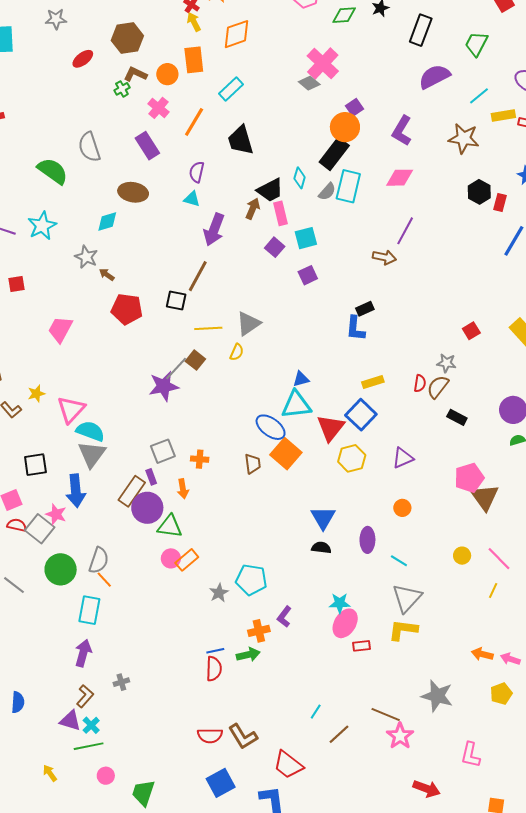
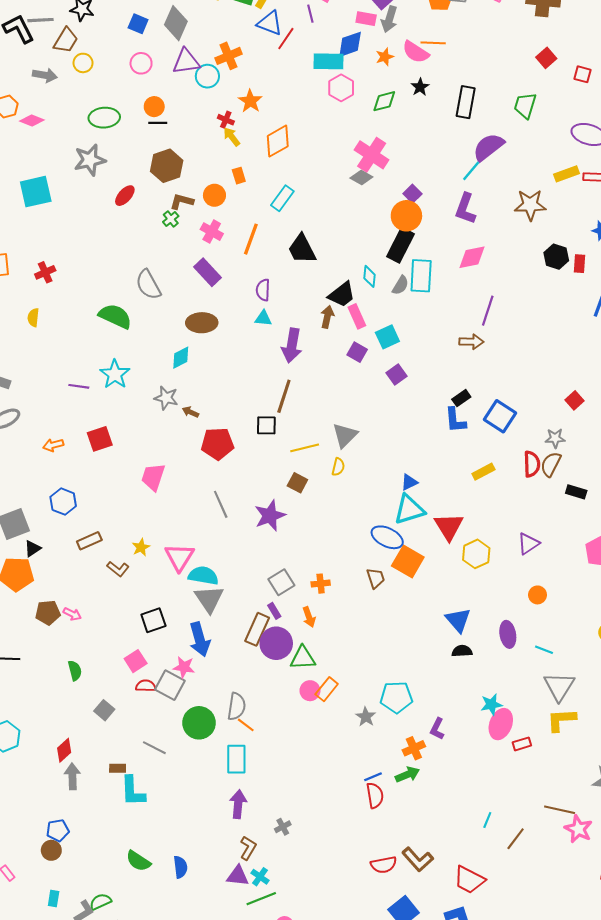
gray star: (56, 19) -> (90, 160), size x1.4
orange rectangle: (194, 60) -> (239, 176), size x0.6
cyan line: (479, 96) -> (471, 171), moved
red square: (16, 284) -> (100, 439), size x1.4
gray line: (176, 369) -> (221, 504), moved, turned -56
red semicircle: (420, 383) -> (532, 464), size x1.4
blue square: (361, 415) -> (500, 416), moved

